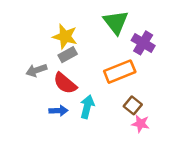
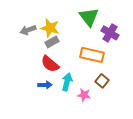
gray arrow: (36, 70) -> (28, 30), moved
orange rectangle: (120, 72) -> (92, 55), turned 35
pink star: (141, 124) -> (84, 95), moved

